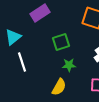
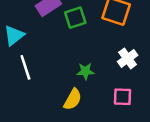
green square: (61, 42) -> (75, 18), moved

